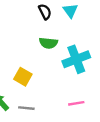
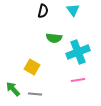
black semicircle: (45, 12) -> (43, 11), moved, turned 40
pink line: (76, 103) -> (78, 80), moved

